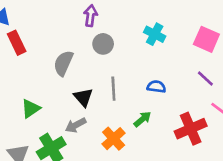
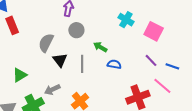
cyan cross: (155, 34) -> (126, 20), moved
black triangle: (83, 97) -> (60, 60), moved
green arrow: (142, 119) -> (100, 47), moved, turned -112

